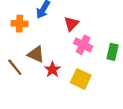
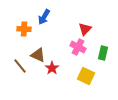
red triangle: (71, 24) -> (85, 29), moved
yellow square: (81, 79) -> (86, 76), moved

